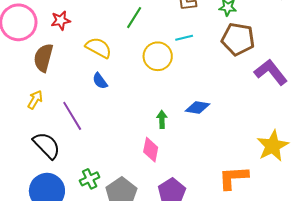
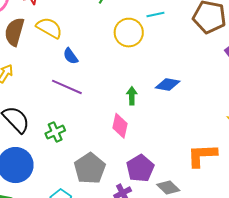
yellow semicircle: (99, 48) -> (49, 28), moved
purple line: (72, 116) -> (67, 87), moved, turned -36
green cross: (90, 179) -> (55, 132), moved

